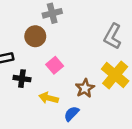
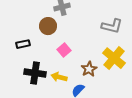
gray L-shape: (113, 36) -> (112, 26), turned -105
black cross: (22, 79) -> (35, 73), moved, size x1.5

